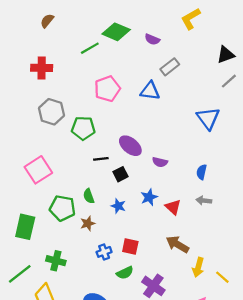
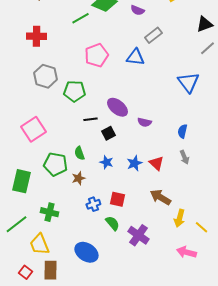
blue star: (149, 197) -> (134, 163), moved
gray arrow: (204, 200) -> (184, 157), turned -120
green semicircle: (125, 273) -> (112, 223), turned -105

